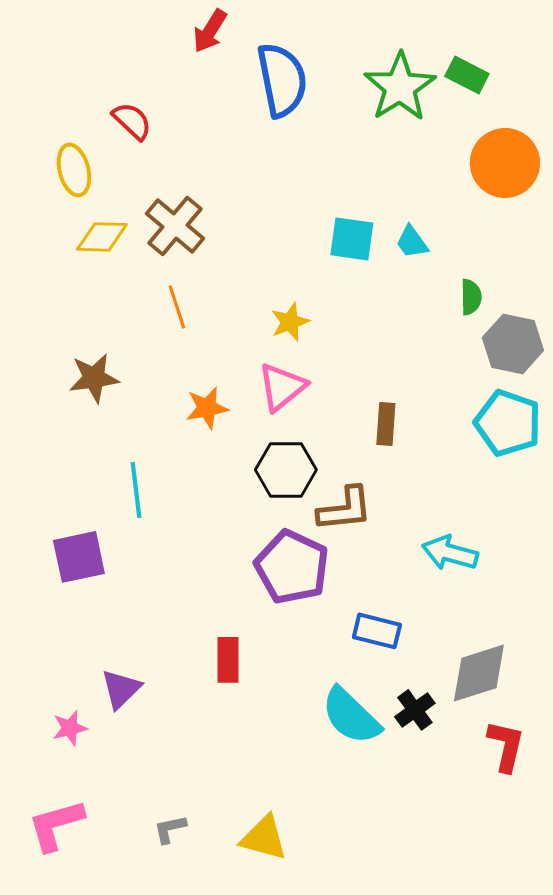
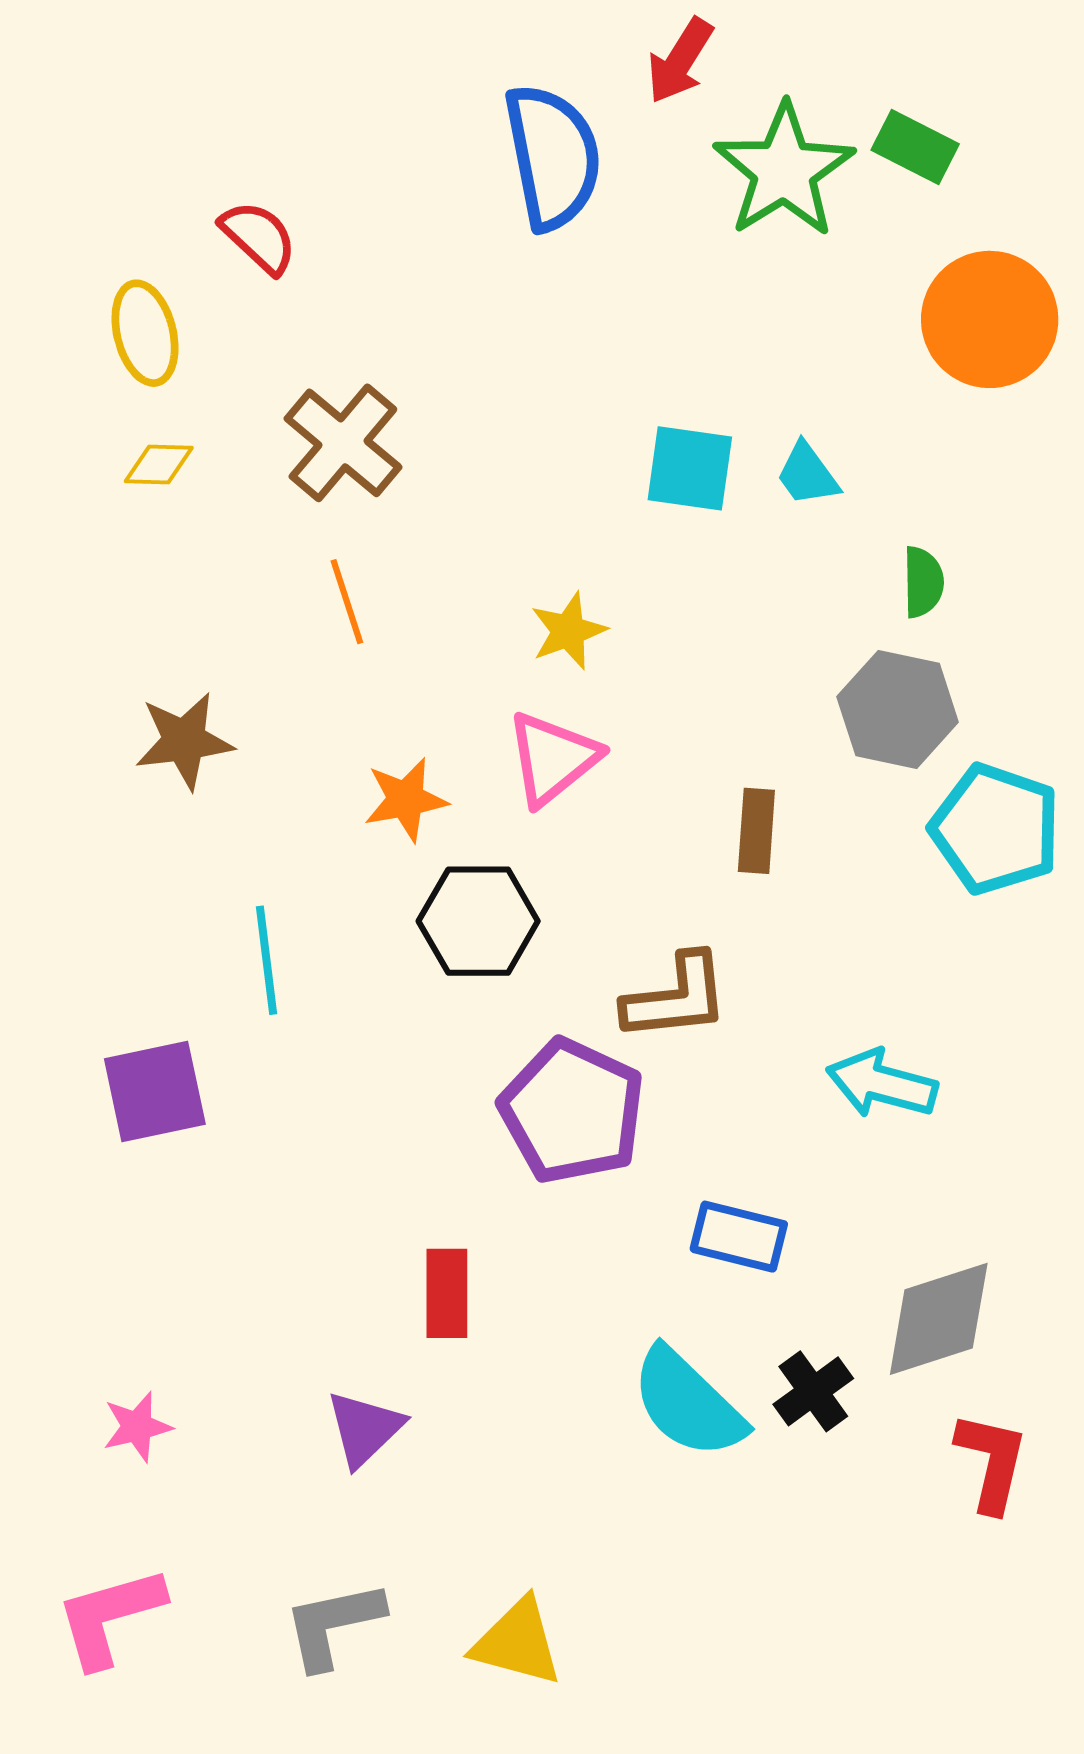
red arrow: (210, 31) -> (680, 61), moved
yellow diamond: (102, 237) -> (159, 464), moved, size x0.7
gray hexagon: (513, 344) -> (898, 709), moved
black hexagon: (286, 470) -> (478, 921), moved
purple triangle: (121, 689) -> (365, 1429), moved
gray L-shape: (170, 829) -> (333, 1625), size x1.6

